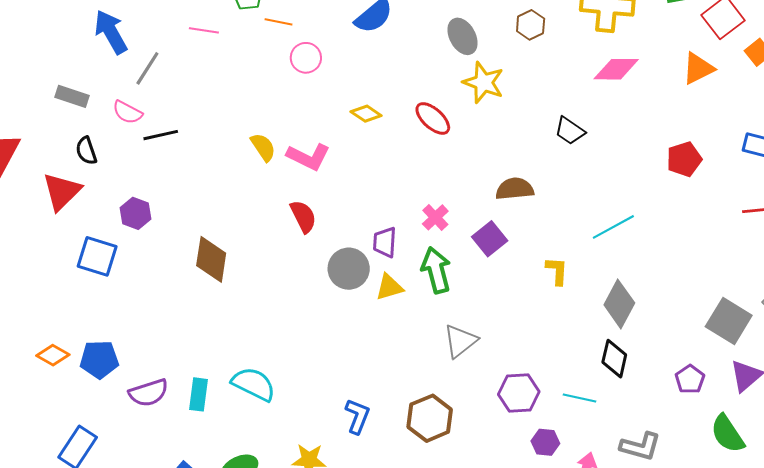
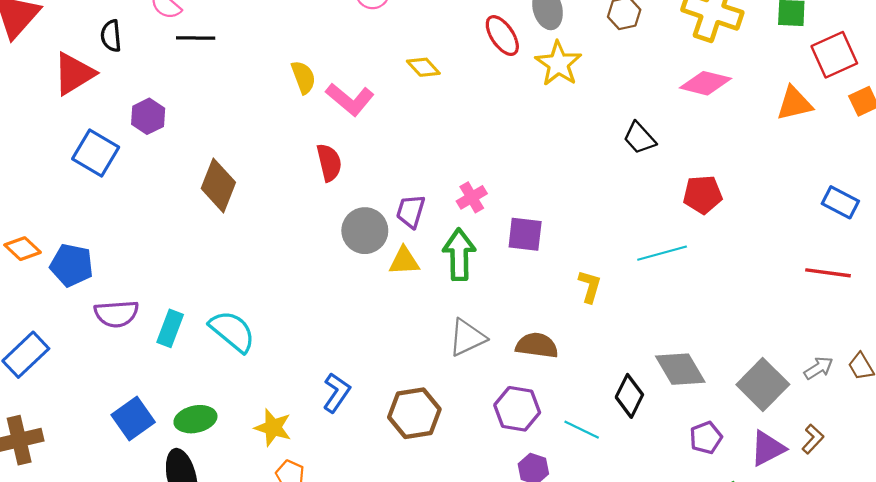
red ellipse: (433, 118) -> (502, 36), moved
red pentagon: (684, 159) -> (703, 194), moved
brown semicircle: (515, 189) -> (537, 345), moved
purple square: (490, 239) -> (525, 234), turned 32
gray diamond: (619, 304) -> (680, 369), moved, turned -72

